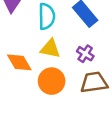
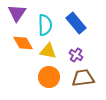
orange diamond: (19, 62) -> (23, 43), moved

